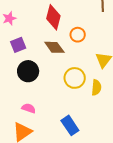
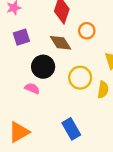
black circle: (28, 71) -> (43, 67), moved
pink semicircle: (29, 108) -> (32, 88), moved

